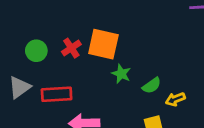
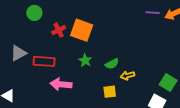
green circle: (36, 51) -> (34, 13), moved
green star: (121, 74) -> (85, 60), moved

